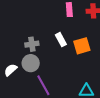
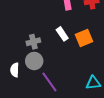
white semicircle: (11, 70) -> (15, 70), turned -40

